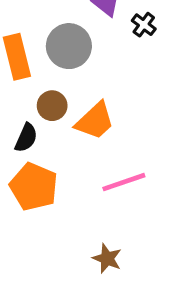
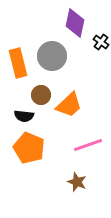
black semicircle: (26, 138) -> (24, 116), turned 72
brown star: (107, 258) -> (77, 182), moved

